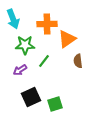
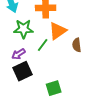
orange triangle: (67, 39) -> (58, 31), moved
black square: (31, 97) -> (22, 71), moved

